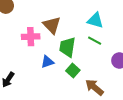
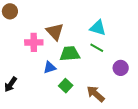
green trapezoid: (67, 47) -> (70, 54), turned 75
green square: (73, 70) -> (66, 86), moved

